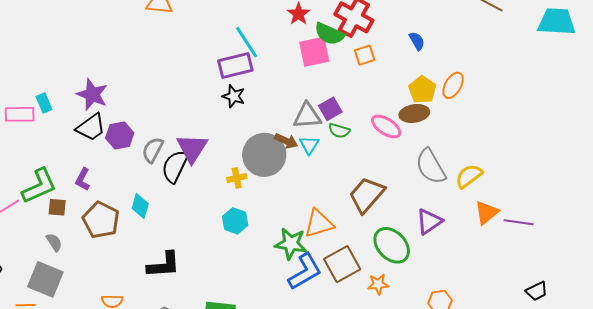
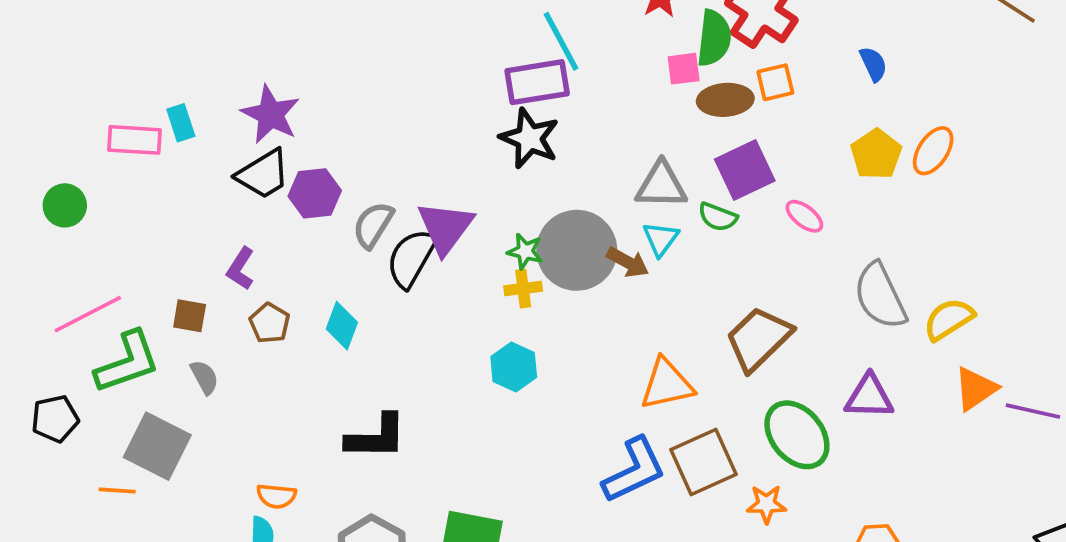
green semicircle: (329, 34) -> (714, 38), turned -112
pink square: (314, 52) -> (684, 69), size x0.6
black star: (234, 96) -> (529, 138), size x1.4
purple square: (330, 109) -> (745, 170), moved, size x1.4
brown ellipse: (414, 113) -> (725, 100), moved
pink ellipse: (386, 126) -> (804, 216), size x0.7
brown arrow: (286, 141) -> (628, 262), moved
green L-shape: (39, 186) -> (127, 362), moved
brown pentagon: (101, 220) -> (270, 323), moved, size x0.6
purple triangle: (429, 222) -> (869, 397), turned 32
gray semicircle: (54, 242) -> (204, 377), moved
green star: (291, 244) -> (525, 251), moved, size x0.6

